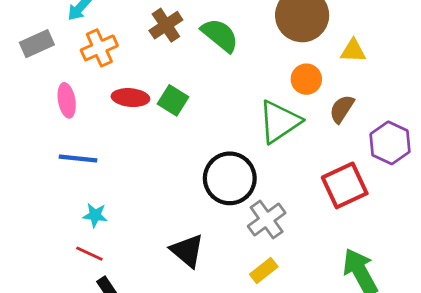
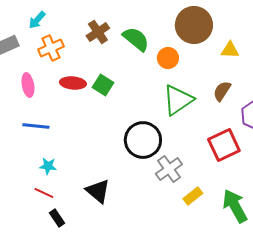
orange circle: (306, 79) -> (168, 58), moved
black triangle: (187, 251) -> (98, 191), moved
yellow rectangle: (264, 271) -> (193, 196), moved

